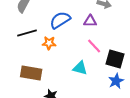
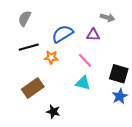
pink line: (94, 46) -> (85, 60), moved
brown rectangle: (31, 73) -> (33, 88), turned -45

